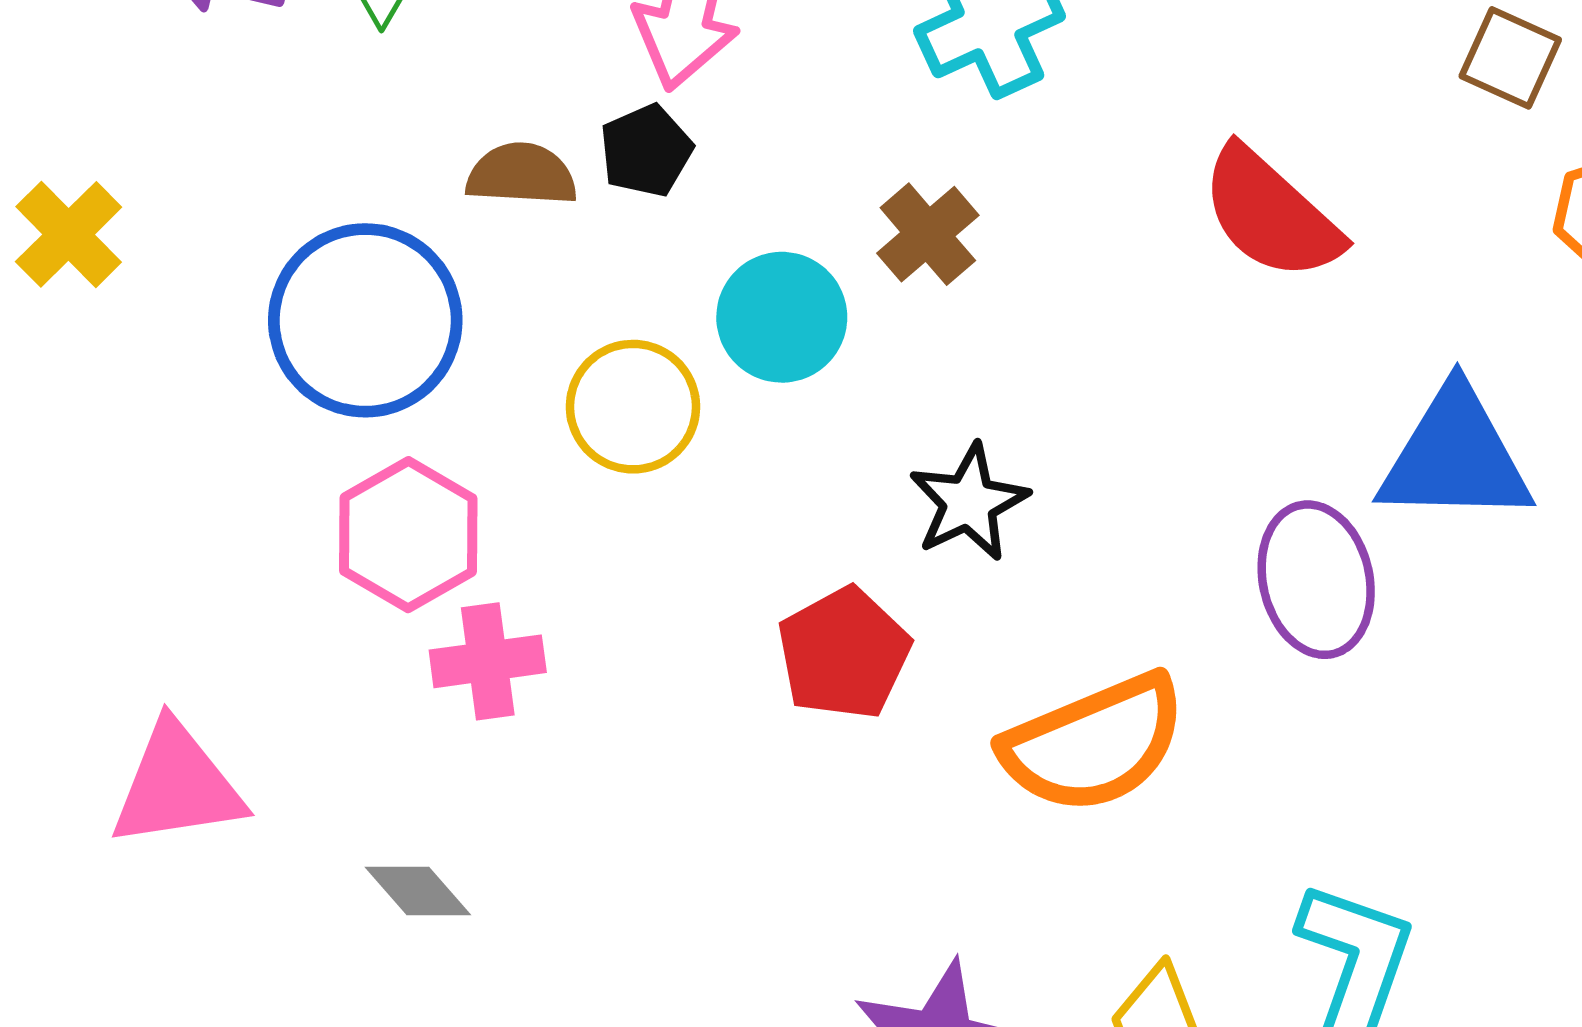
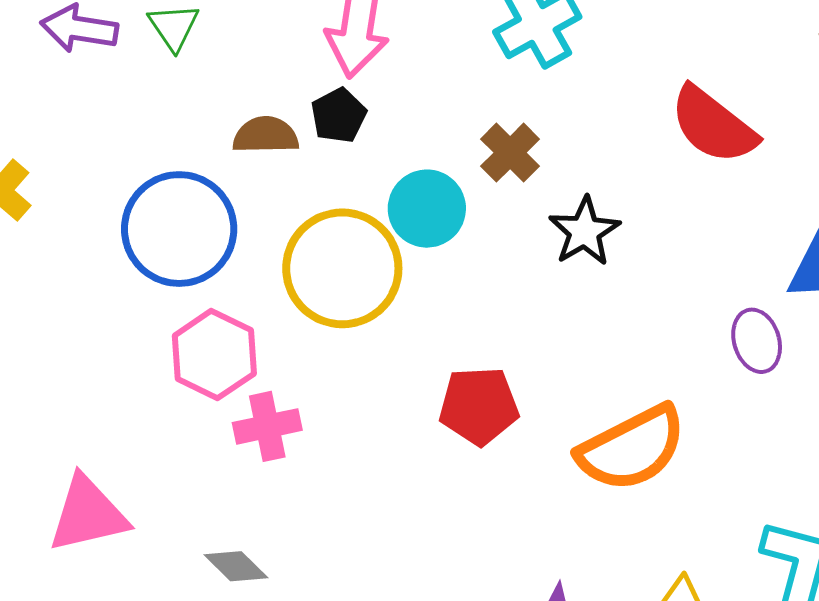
yellow circle: (633, 407) -> (342, 268), size x1.5
black star: (969, 502) -> (584, 231), moved
purple ellipse: (1316, 580) -> (757, 341), size x0.7
red pentagon: (844, 653) -> (479, 406), turned 30

